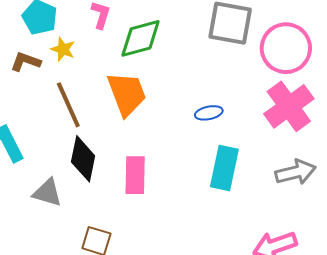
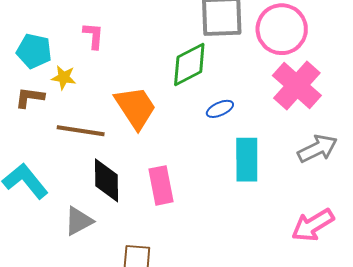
green diamond: (141, 38) -> (189, 64), moved
brown line: (68, 105) -> (81, 131), turned -45
gray triangle: (47, 193) -> (79, 221), turned -32

